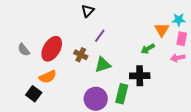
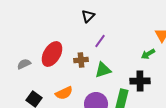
gray semicircle: (24, 50) -> (24, 64), moved, turned 104
brown cross: (81, 55) -> (81, 60), turned -32
orange semicircle: (48, 77) -> (64, 93), moved

